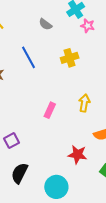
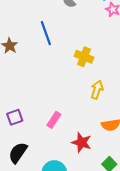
yellow cross: (70, 58) -> (84, 57), moved, turned 30
pink rectangle: (50, 110) -> (54, 120), moved

